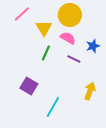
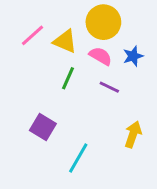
pink line: (22, 14) -> (33, 35), moved
yellow triangle: (44, 28) -> (65, 41), turned -36
blue star: (93, 46) -> (133, 56), moved

